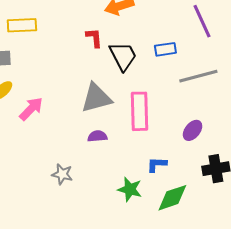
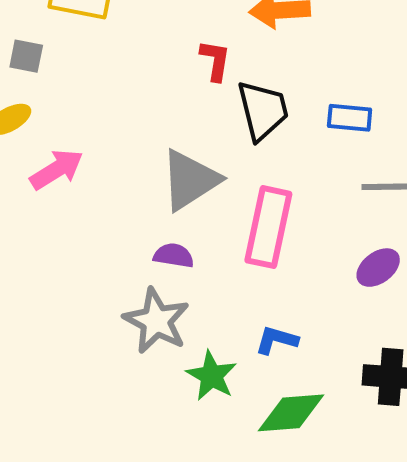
gray triangle: (96, 98) -> (190, 180), turned -32
purple ellipse: (193, 130) -> (378, 268), moved
gray star: (62, 174) -> (156, 321), moved, size x1.5

